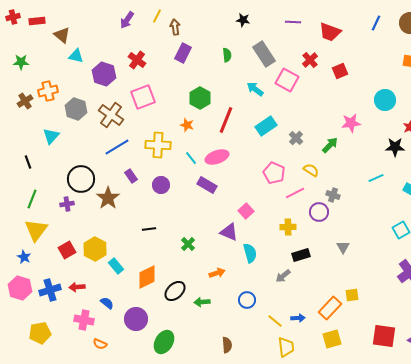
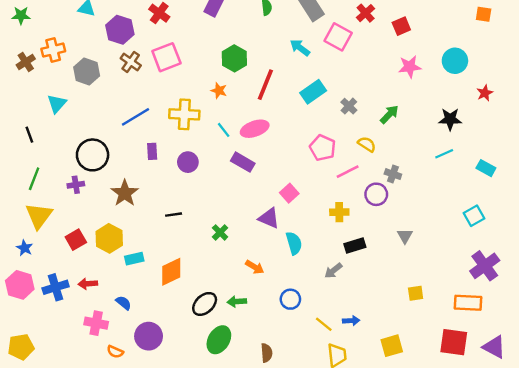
brown cross: (111, 115) -> (131, 62), moved, size x0.7
pink star: (351, 123) -> (410, 67), moved
black star: (395, 147) -> (450, 119), moved
purple rectangle: (131, 176) -> (152, 151), turned 32
brown star: (108, 198) -> (125, 193), moved
cyan rectangle: (116, 266) -> (134, 259), turned -63
orange arrow: (217, 273) -> (255, 267), turned 49
black ellipse: (175, 291) -> (205, 304), moved
orange rectangle: (330, 308) -> (468, 303), moved, turned 50
purple circle: (136, 319) -> (149, 336), moved
yellow pentagon: (40, 333) -> (21, 347), moved
green ellipse: (164, 342) -> (219, 340), moved

